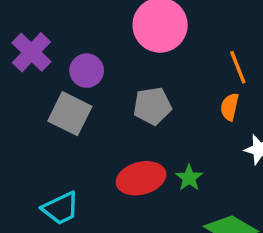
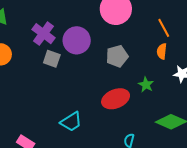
purple circle: (87, 71) -> (77, 40), size x1.4
gray square: (70, 114) -> (52, 59), moved, size x0.7
green star: (189, 178) -> (146, 85), moved

